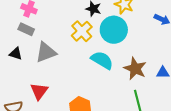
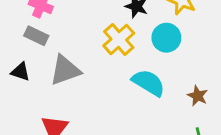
cyan circle: (114, 30) -> (166, 38), size x0.7
brown star: (135, 69) -> (198, 96), size x0.6

